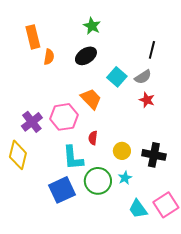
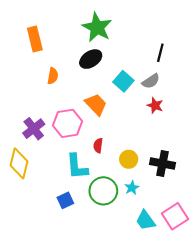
green star: (92, 26) -> (97, 27), size x1.6
orange semicircle: (49, 57) -> (53, 76), moved
blue square: (62, 190) -> (65, 200), size x0.6

